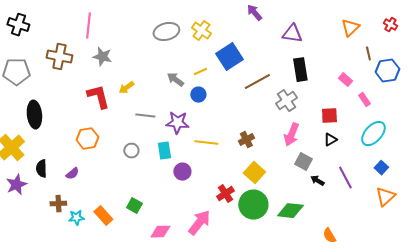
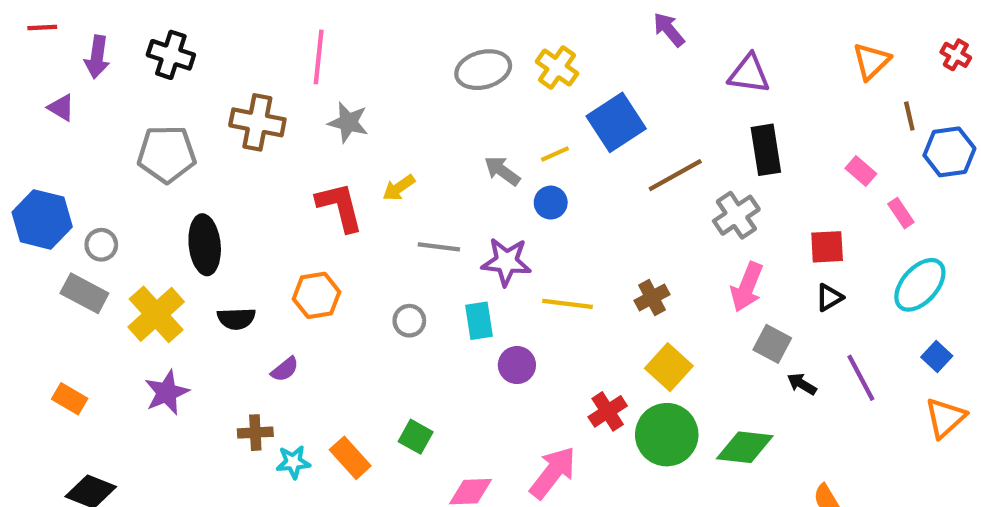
black semicircle: (41, 169) -> (236, 319), moved, turned -90

